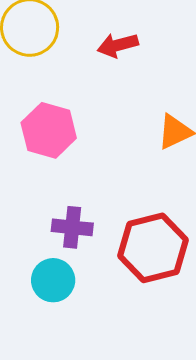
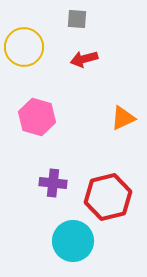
cyan circle: (53, 280) -> (73, 241), moved, size x1.4

